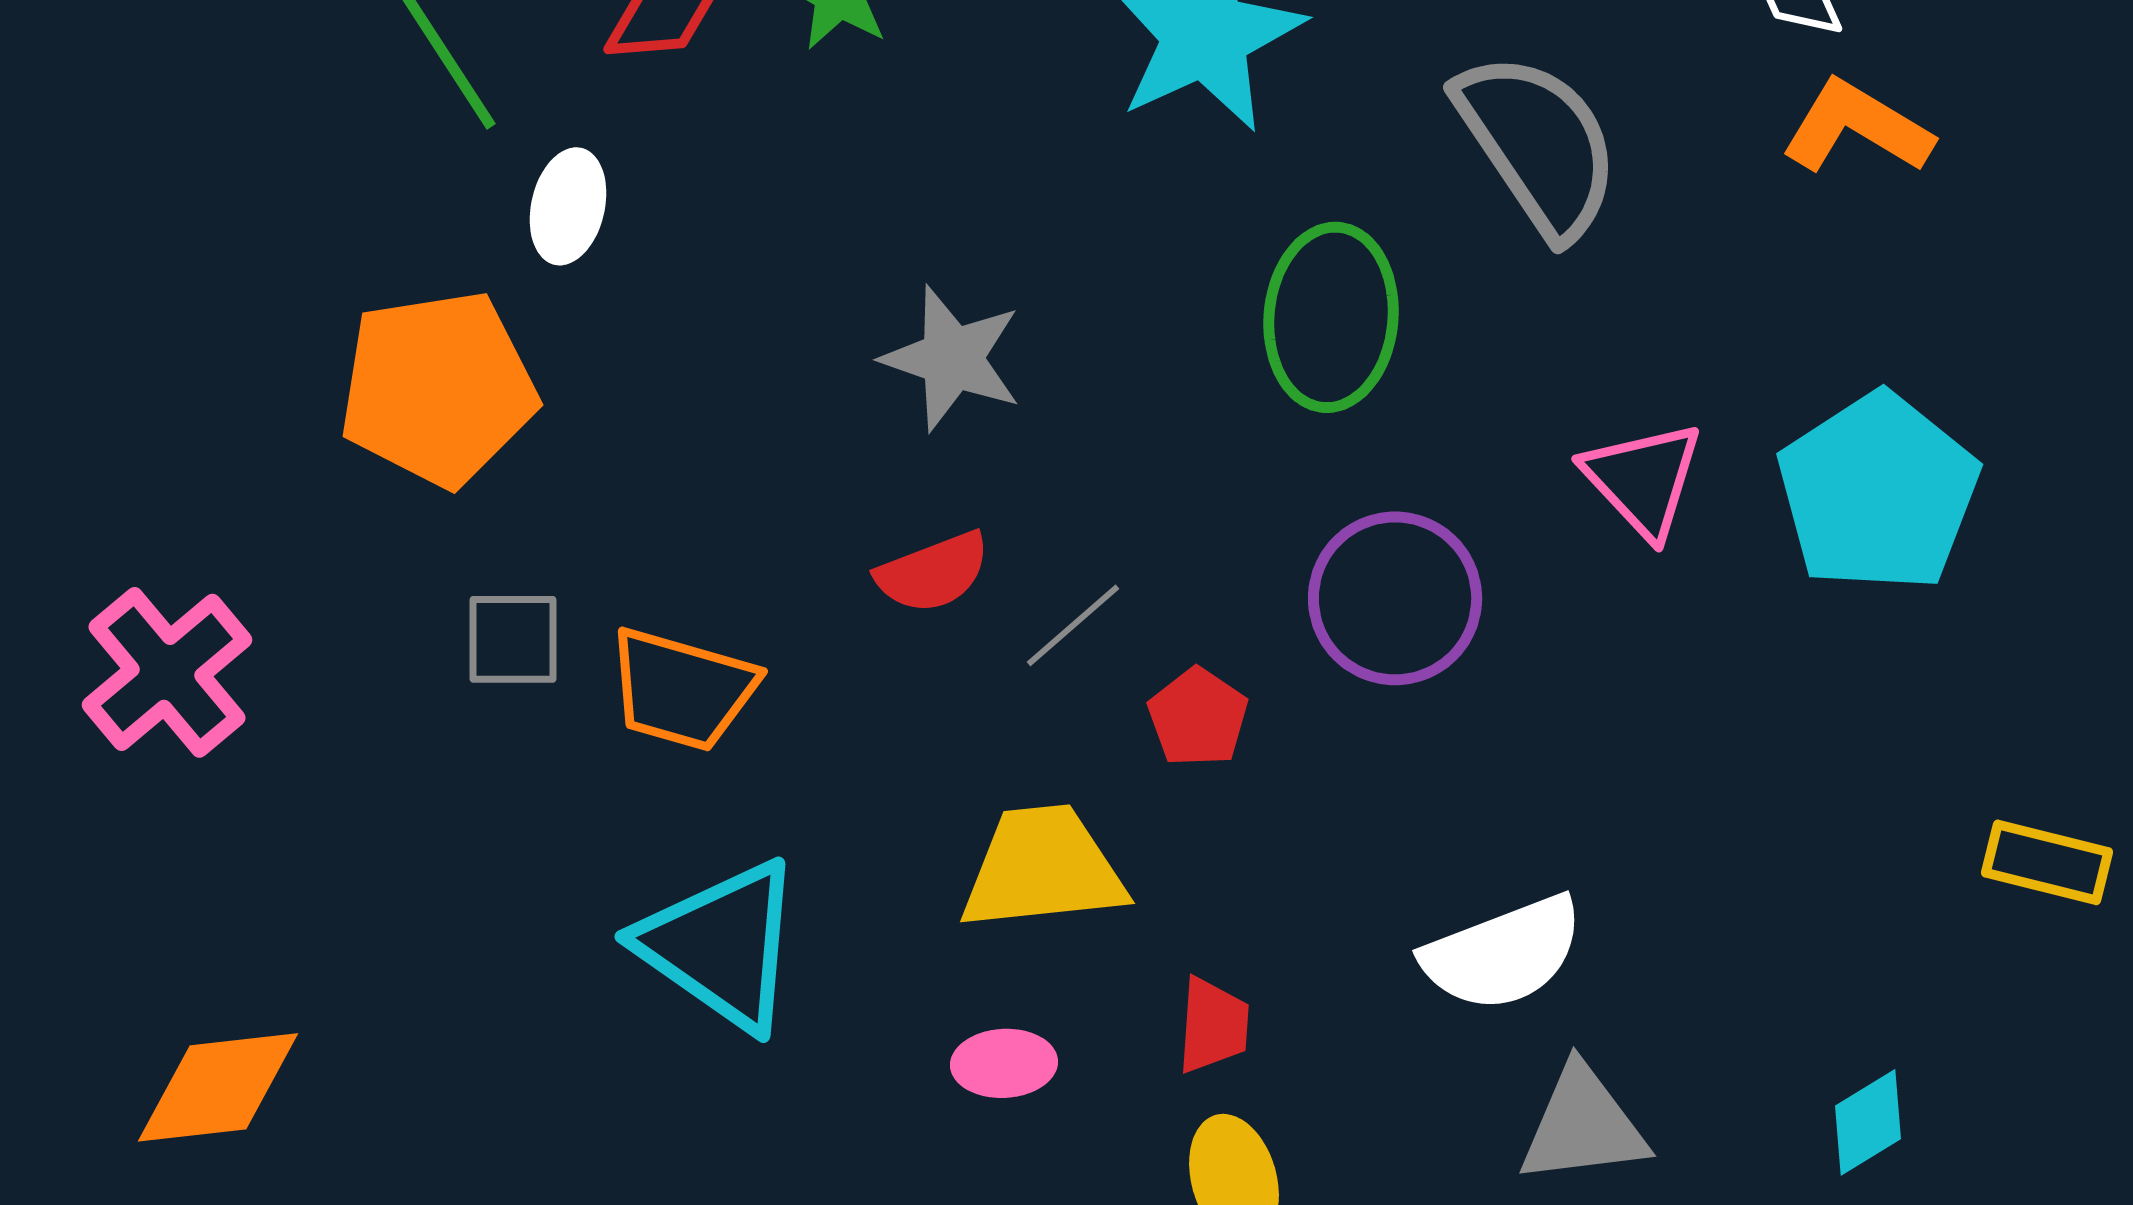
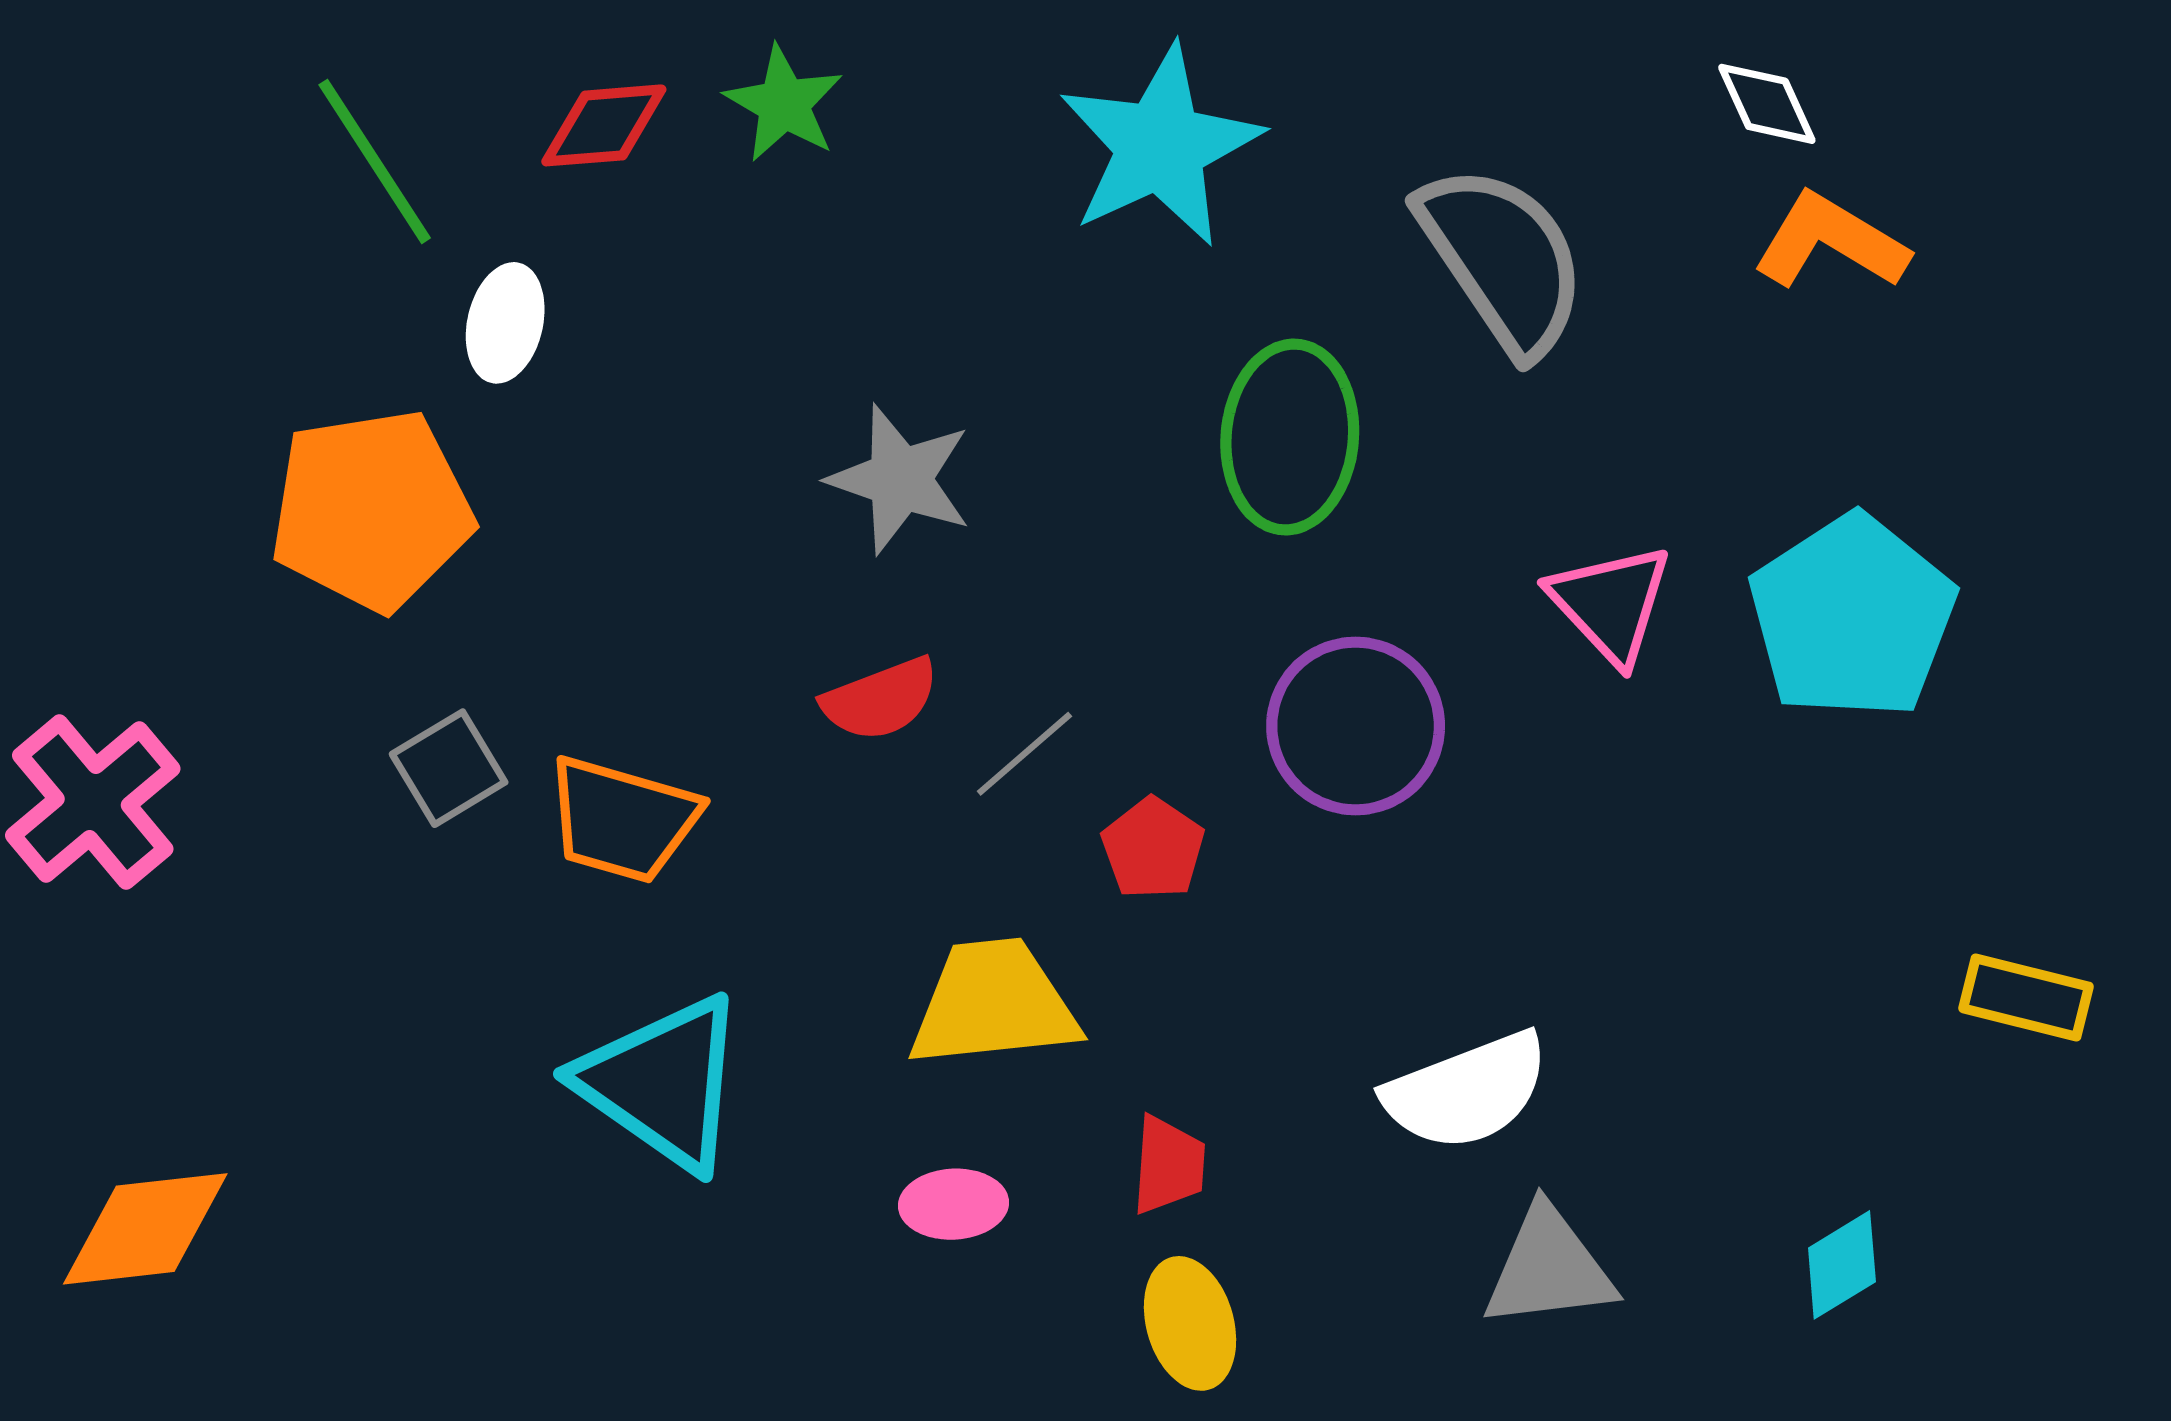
gray square: (513, 639) -> (449, 768), turned -31

